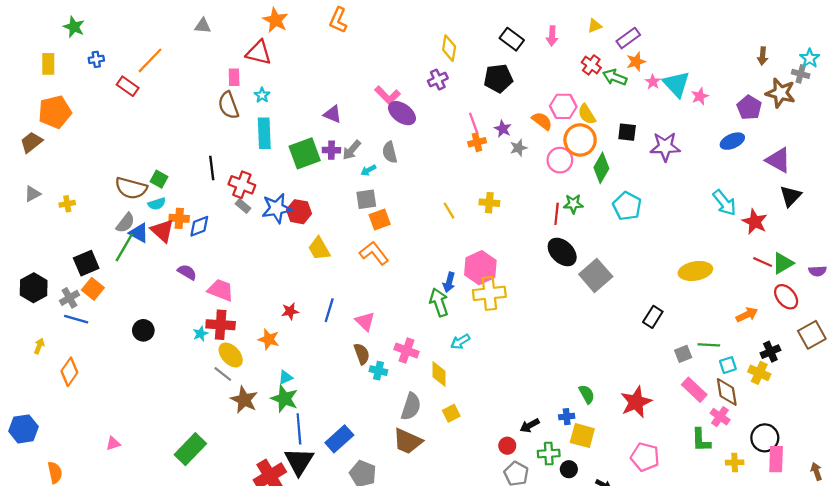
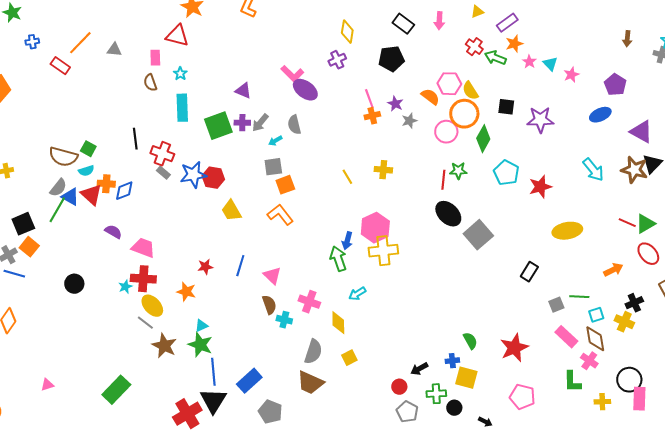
gray triangle: (203, 26) -> (114, 50), moved
cyan triangle: (676, 84) -> (550, 64), size x0.6
brown star: (780, 93) -> (634, 170), moved
brown semicircle: (228, 105) -> (150, 83), size x0.7
red star: (755, 222) -> (540, 187), moved, turned 30

